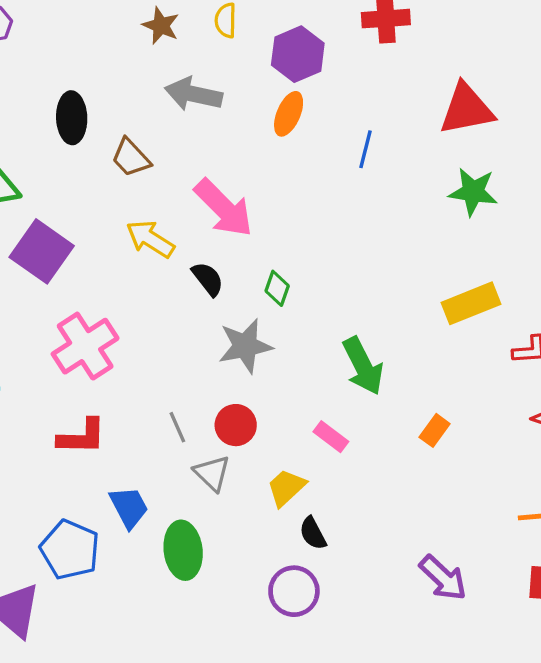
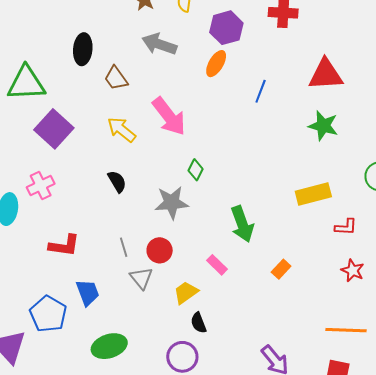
black semicircle: (208, 279) -> (117, 182), moved
pink cross: (85, 346) -> (41, 186), moved, size x0.7
green ellipse: (183, 550) -> (109, 346), moved, turned 72

